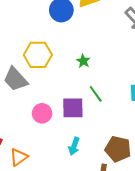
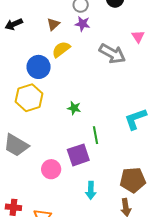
yellow hexagon: (38, 55) -> (29, 98), moved
green line: (96, 94) -> (95, 135), turned 42

